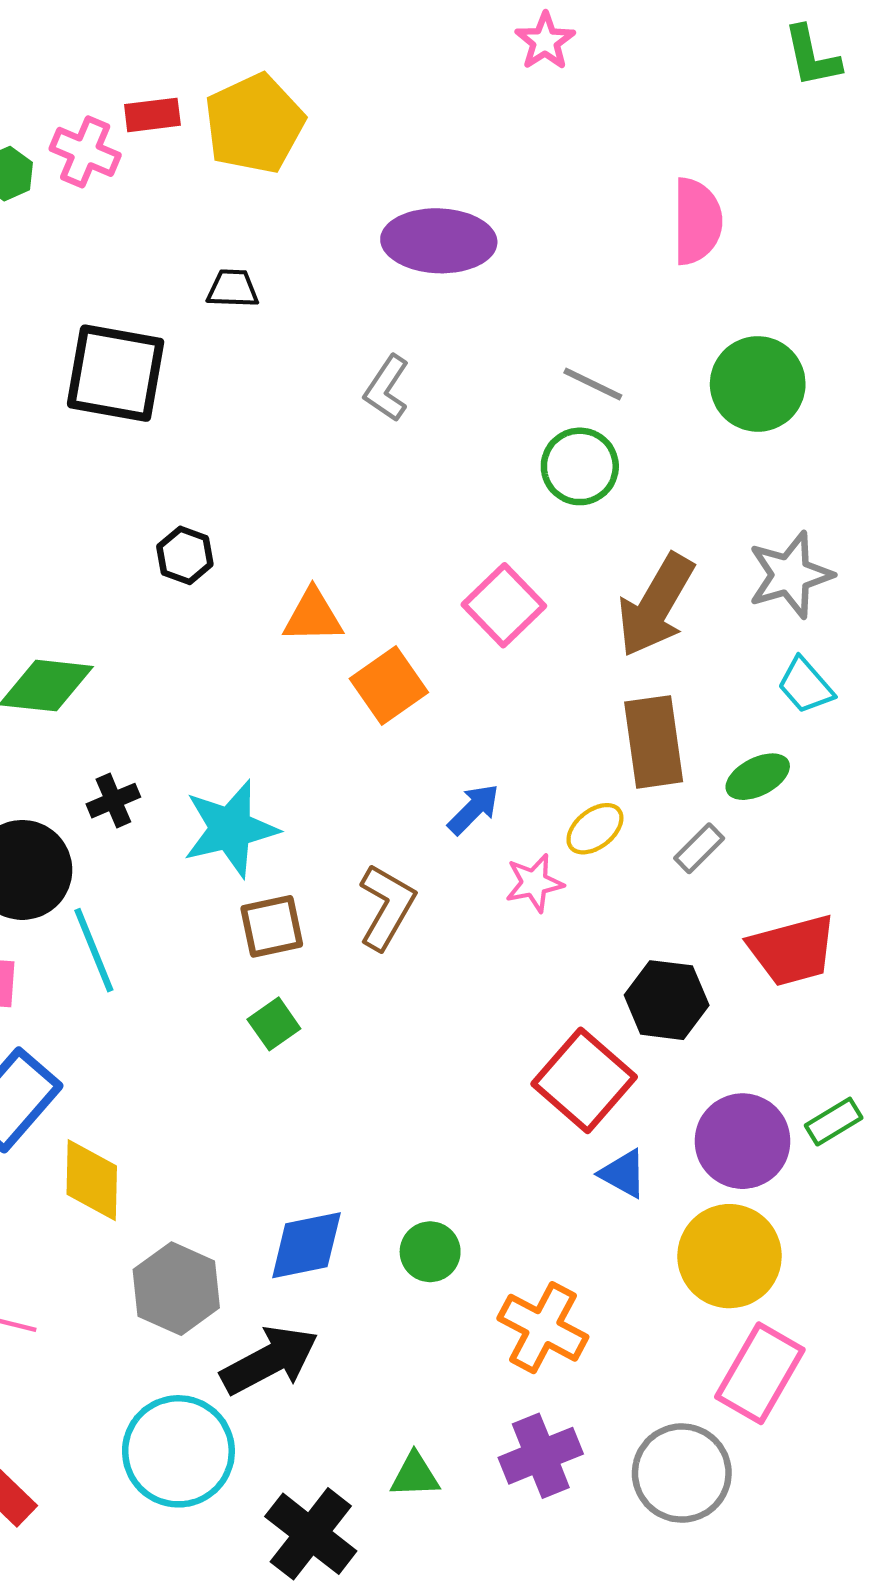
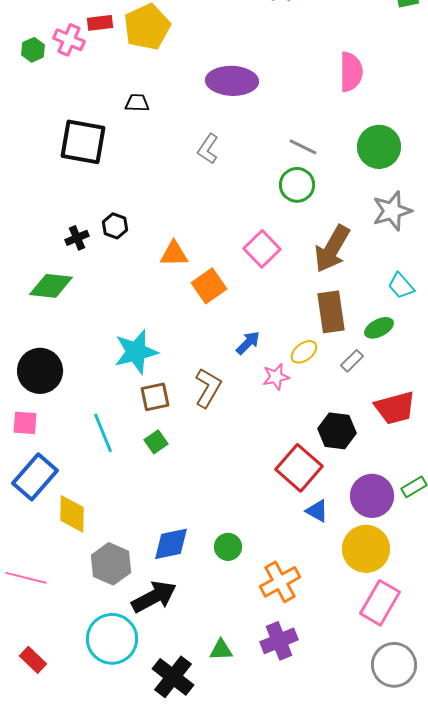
gray star: (790, 575) -> (392, 211), moved
black cross: (113, 801) -> (77, 238), moved
cyan line: (94, 950) -> (103, 433), moved
orange cross: (543, 1328) -> (280, 582), turned 33
gray circle: (682, 1473) -> (394, 665), moved

